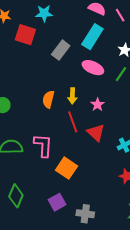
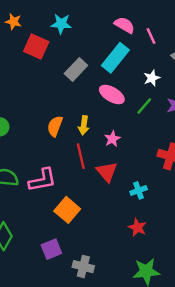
pink L-shape: (43, 145) -> (43, 180), turned 70

